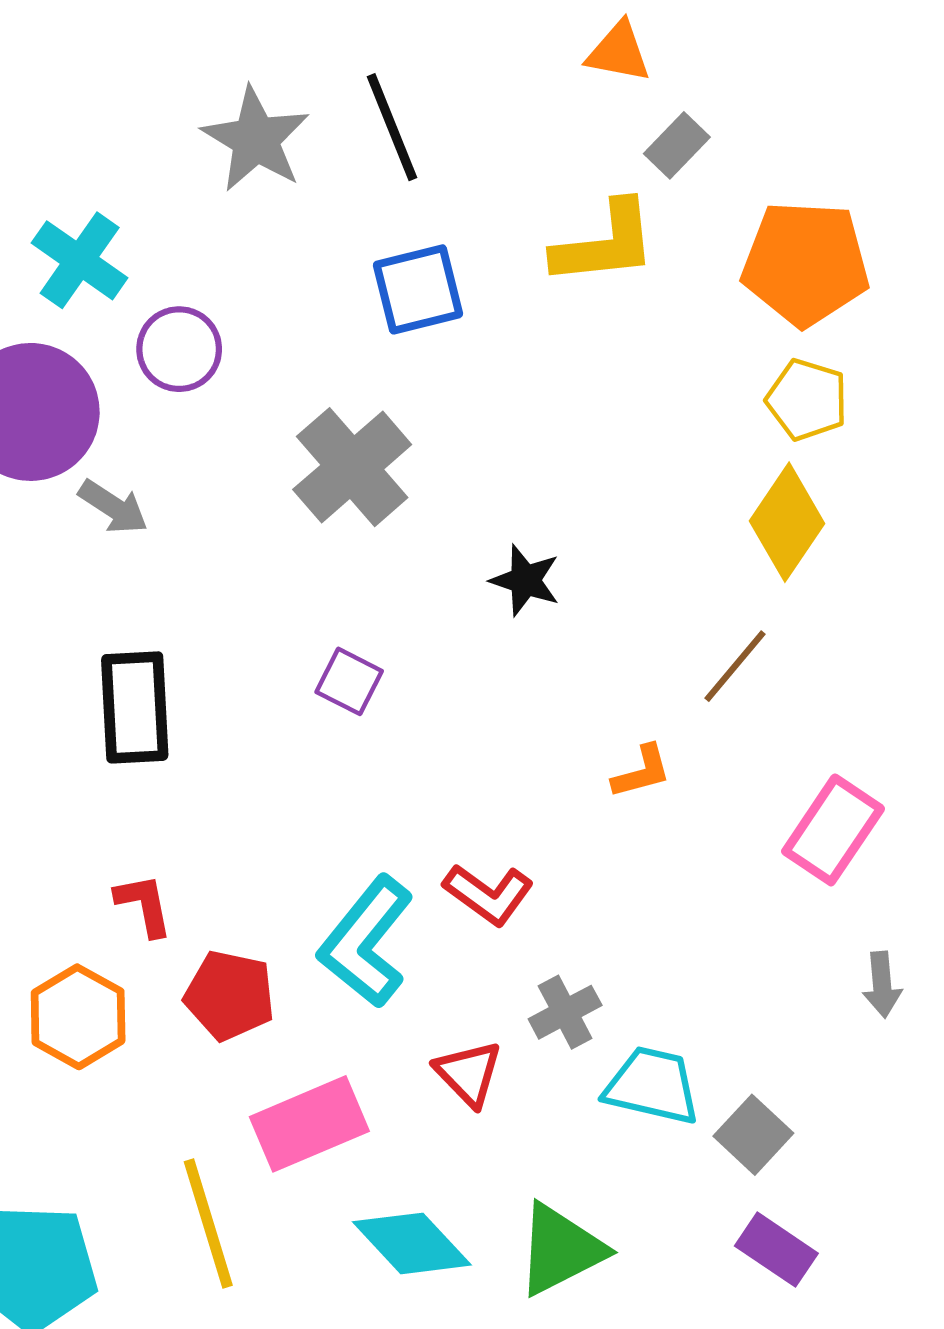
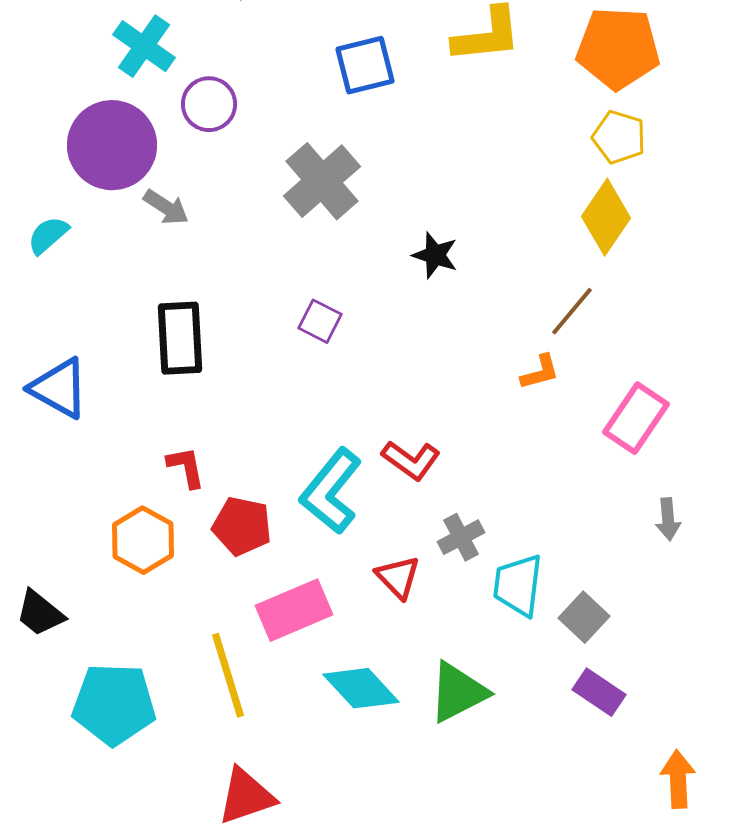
orange L-shape: (642, 772) -> (540, 372), moved
cyan trapezoid: (652, 1086) -> (518, 585), turned -96

